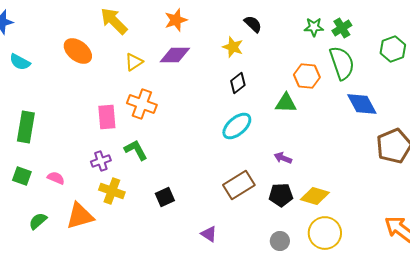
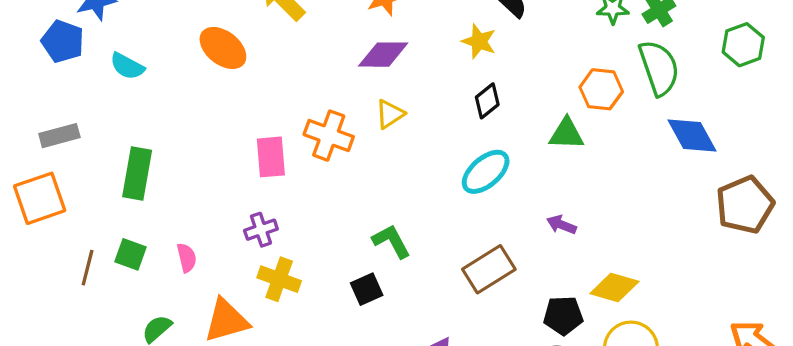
yellow triangle: (134, 62) -> (390, 114), moved
green L-shape: (136, 150) -> (391, 241), moved
pink semicircle: (56, 178) -> (187, 258), turned 54
black pentagon: (281, 195) -> (563, 316), moved

